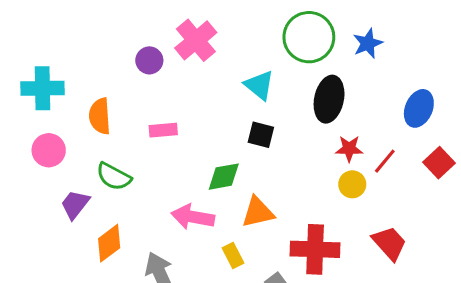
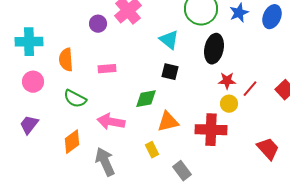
blue ellipse: (419, 108) -> (272, 17), moved
purple trapezoid: (75, 204) -> (29, 125), moved
pink arrow: (193, 217) -> (111, 122), moved
red trapezoid: (389, 243) -> (268, 149), moved
red cross: (315, 249) -> (211, 130), moved

